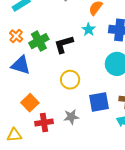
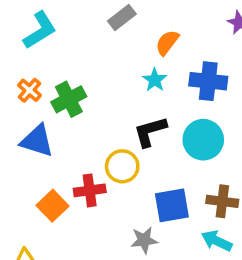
black L-shape: (64, 44) -> (150, 132), moved
gray star: (71, 117) -> (144, 240), moved
red cross: (44, 122) -> (90, 190), moved

